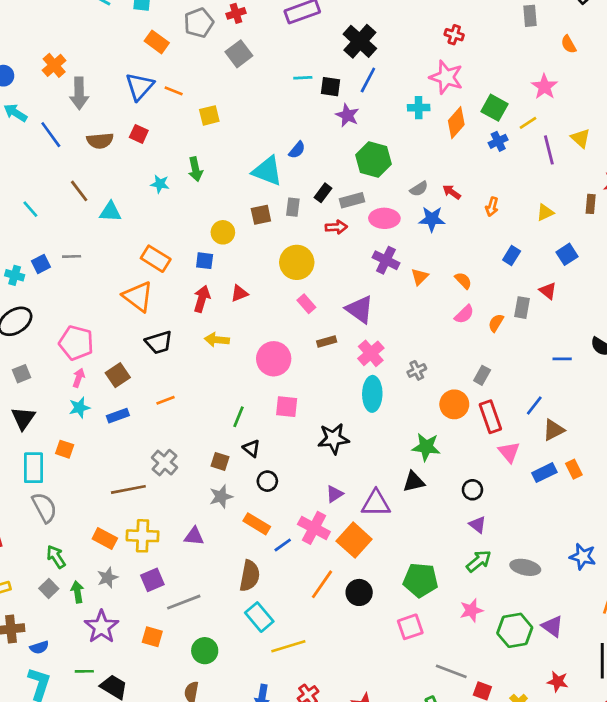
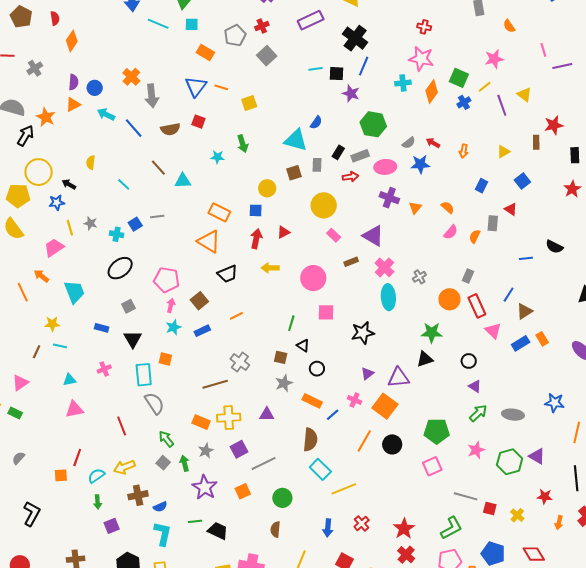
pink star: (544, 87) -> (494, 59), turned 30
pink cross: (314, 528) -> (355, 400), size x0.6
orange square: (152, 637) -> (243, 491), turned -35

